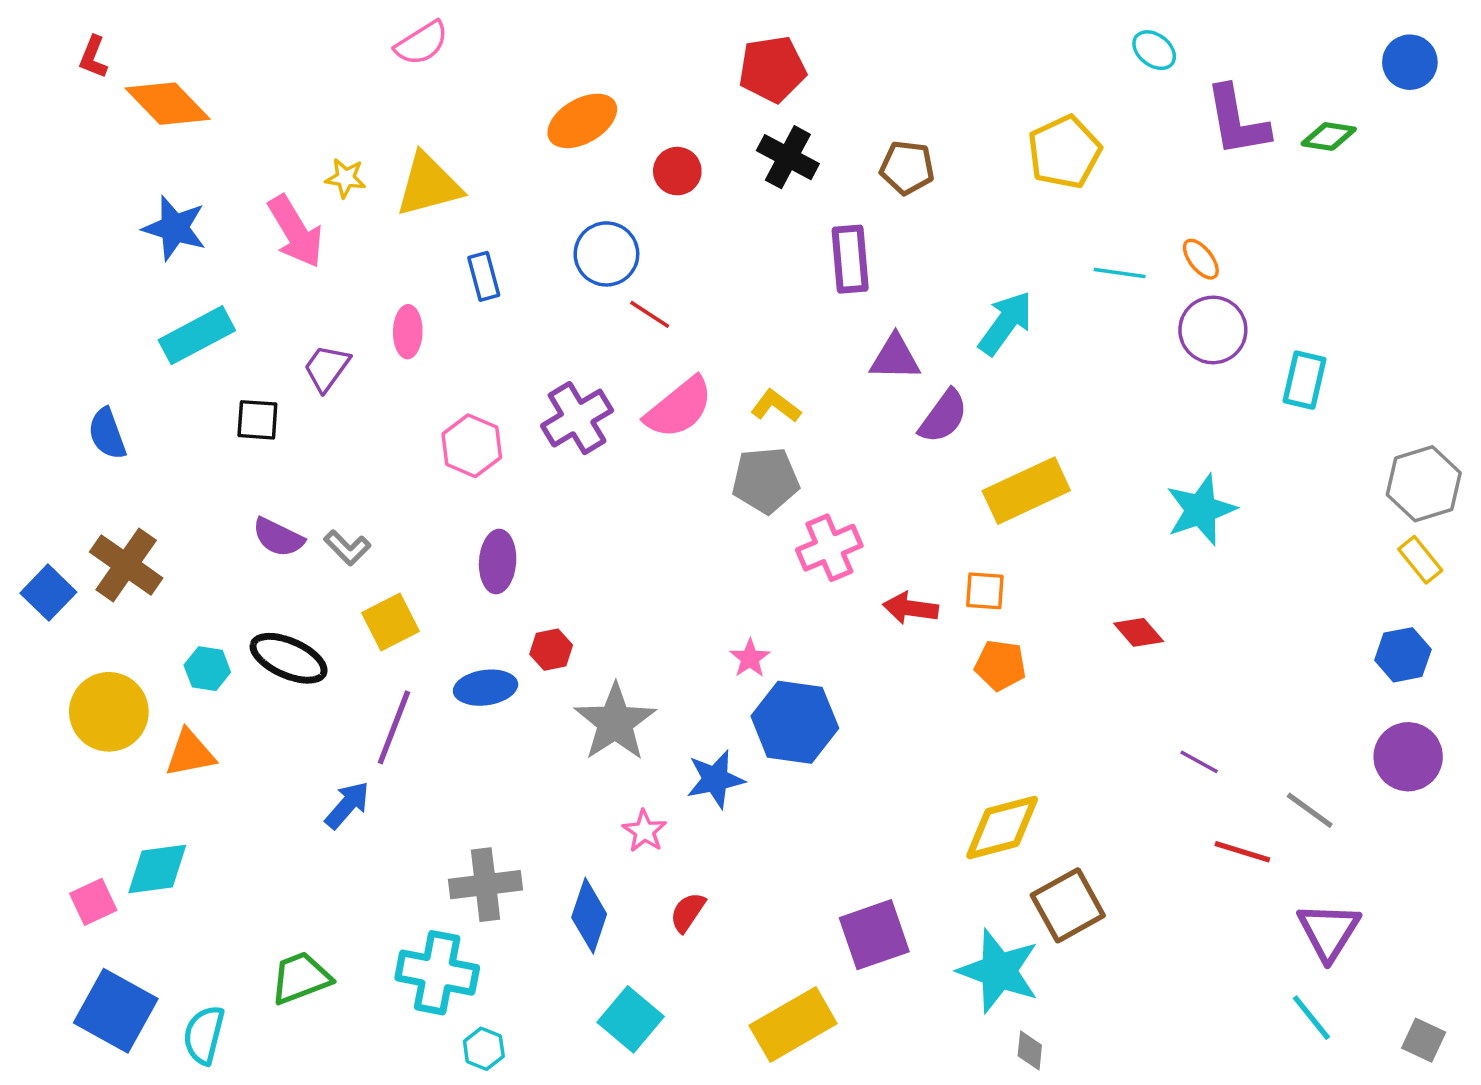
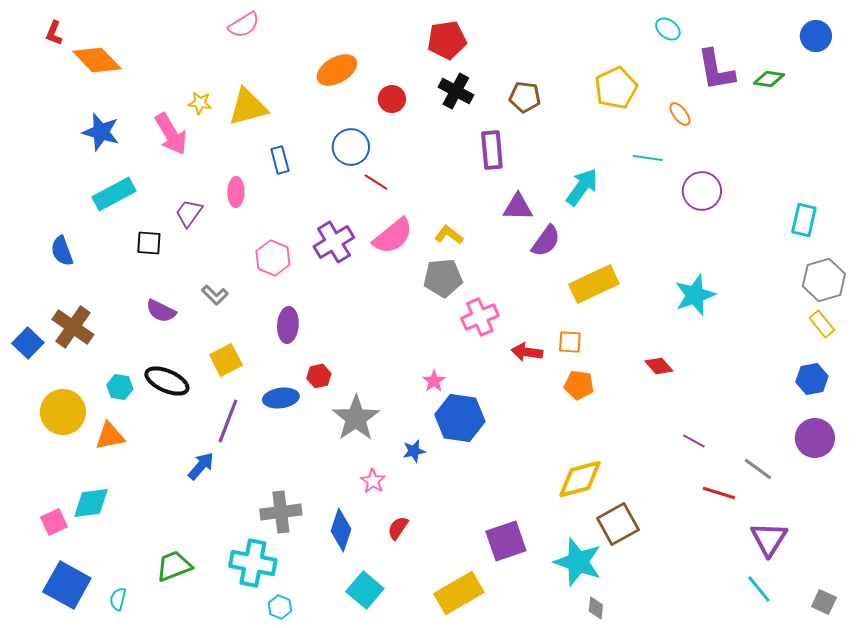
orange ellipse: (1201, 259) -> (680, 114), moved
cyan rectangle: (1304, 380) -> (804, 220), moved
gray L-shape: (347, 548) -> (215, 295), moved
blue star: (715, 779) -> (414, 451), size x0.7
cyan semicircle: (204, 1035) -> (118, 599), size x0.7

